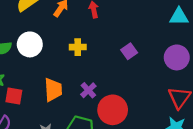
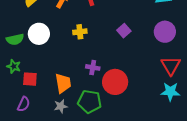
orange trapezoid: (53, 90) -> (63, 83), moved
purple cross: (88, 90) -> (93, 67), turned -32

